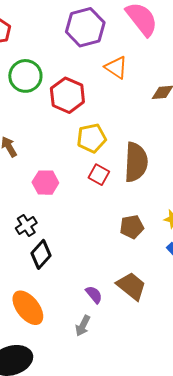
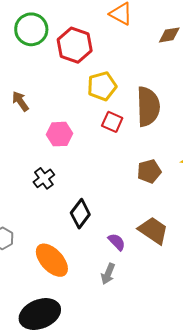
black diamond: (41, 254) -> (80, 214), moved

